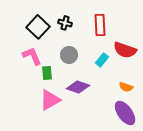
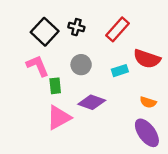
red rectangle: (100, 25) -> (117, 29), turned 45
cyan rectangle: (102, 60) -> (120, 71), turned 32

